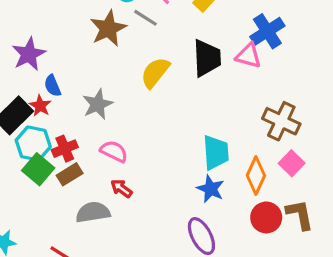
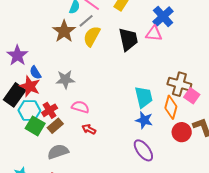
gray line: (146, 18) -> (86, 21), turned -63
yellow semicircle: (155, 73) -> (92, 36), moved
gray star: (98, 104) -> (65, 79), turned 30
red star: (40, 106) -> (30, 86), size x1.5
brown cross: (281, 121) -> (179, 84), moved
gray semicircle: (93, 212) -> (58, 152), moved

